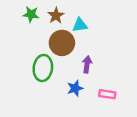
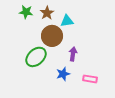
green ellipse: (43, 68) -> (36, 57), turned 40

